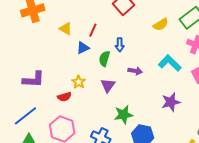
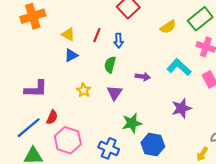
blue arrow: (120, 45) -> (119, 41), moved
blue triangle: (83, 48) -> (71, 55), moved
red semicircle: (64, 97) -> (52, 117), moved, turned -48

